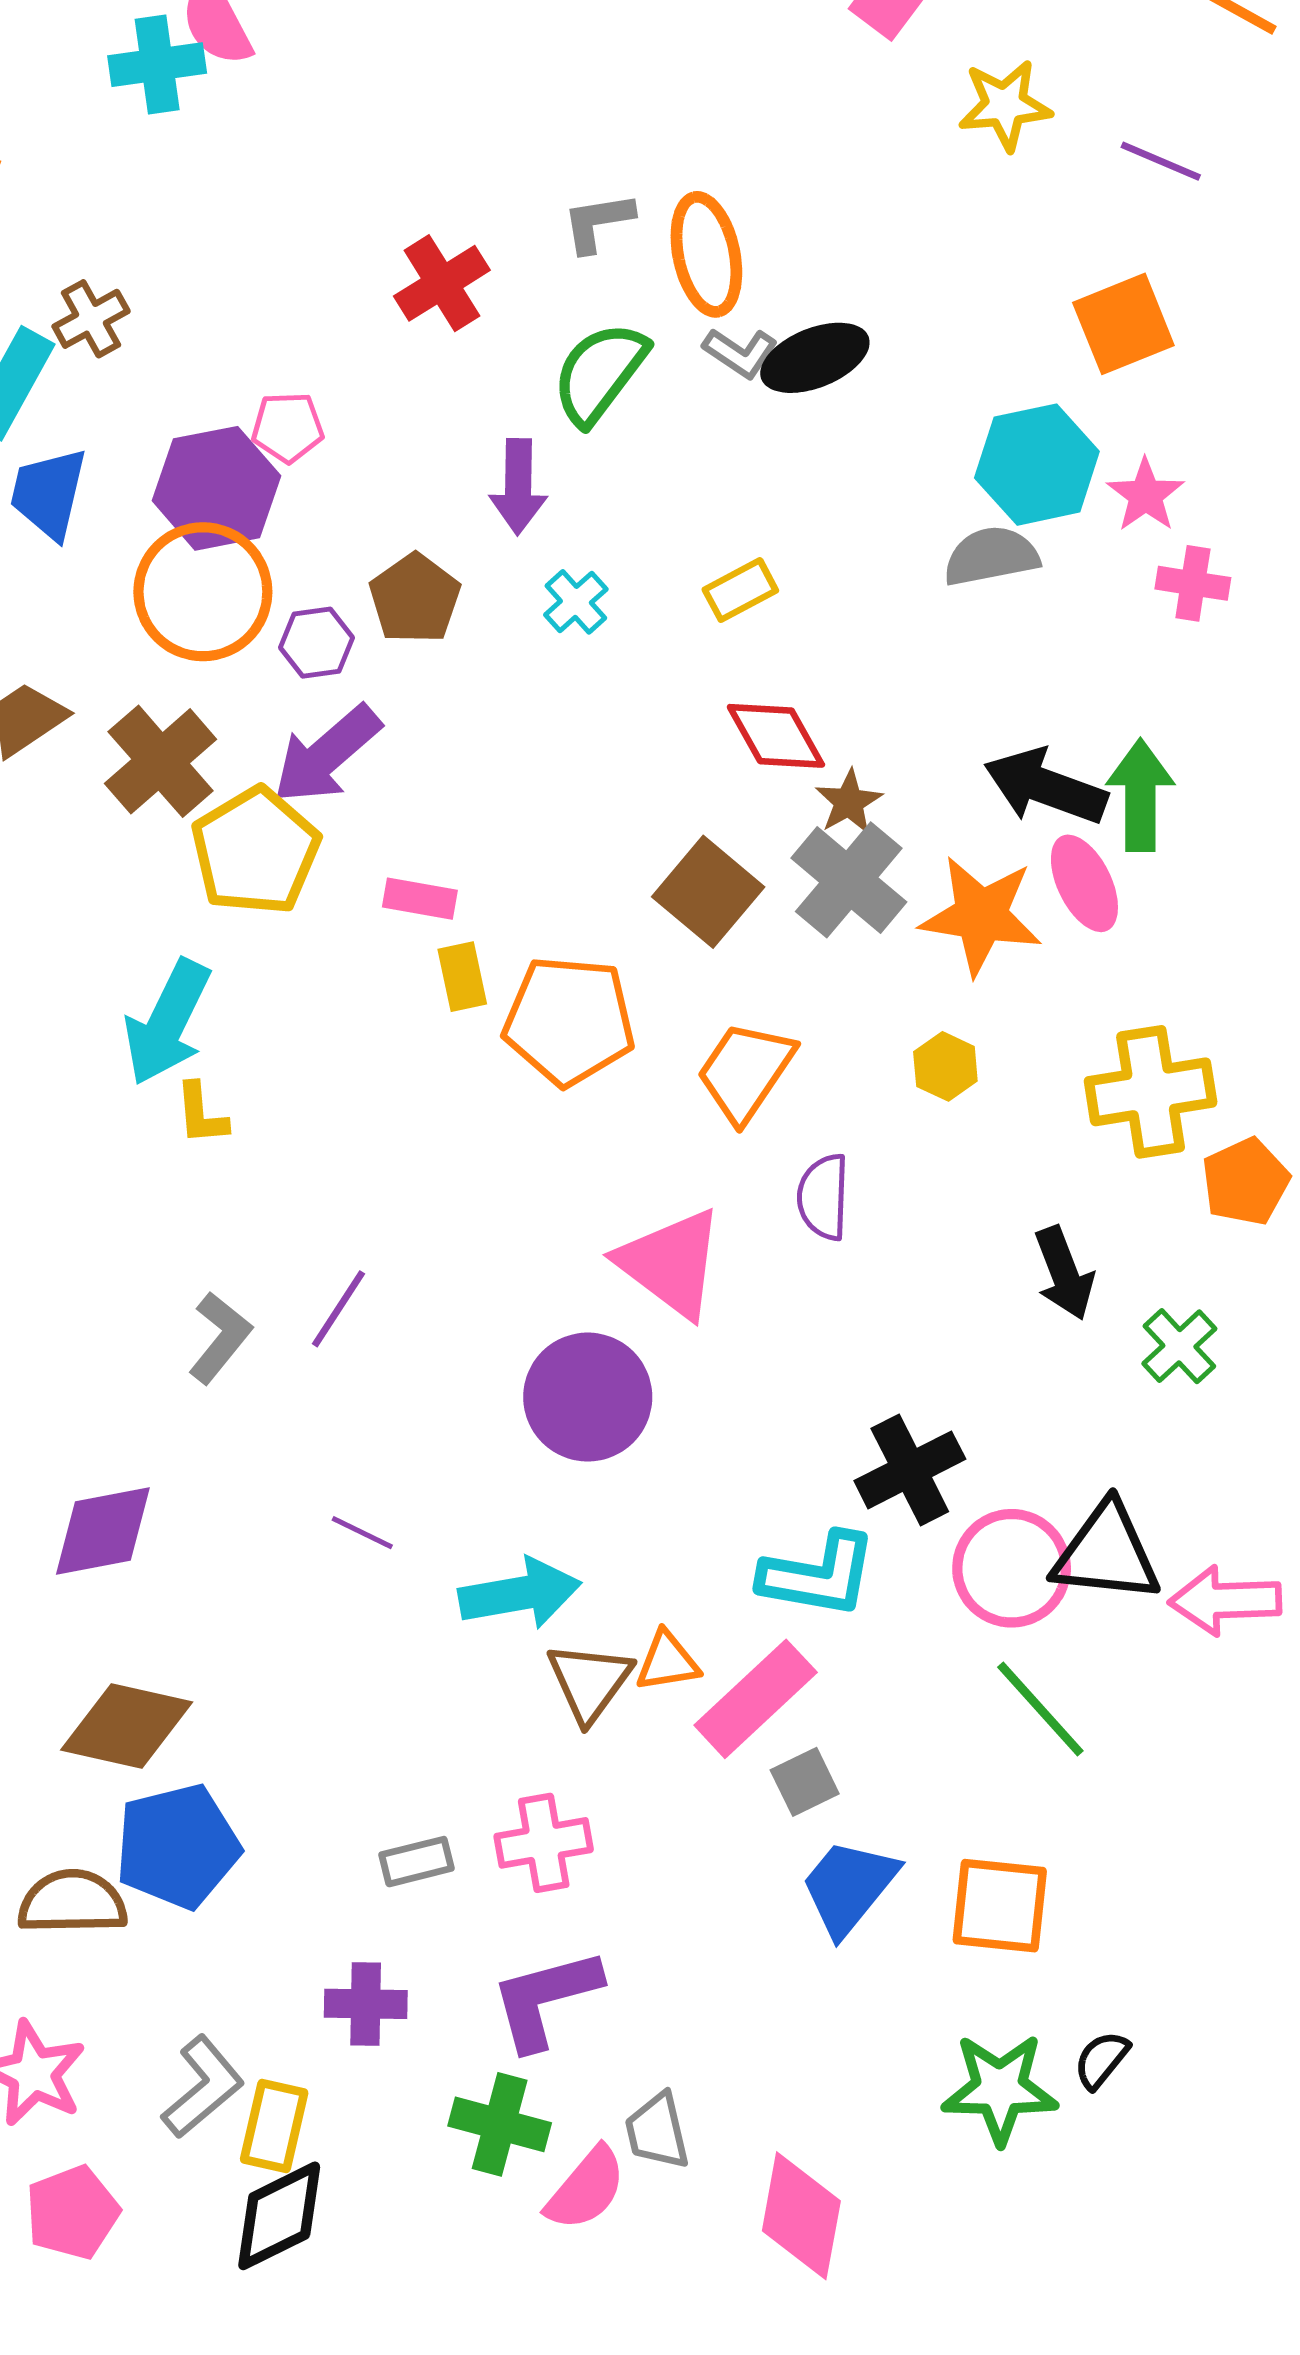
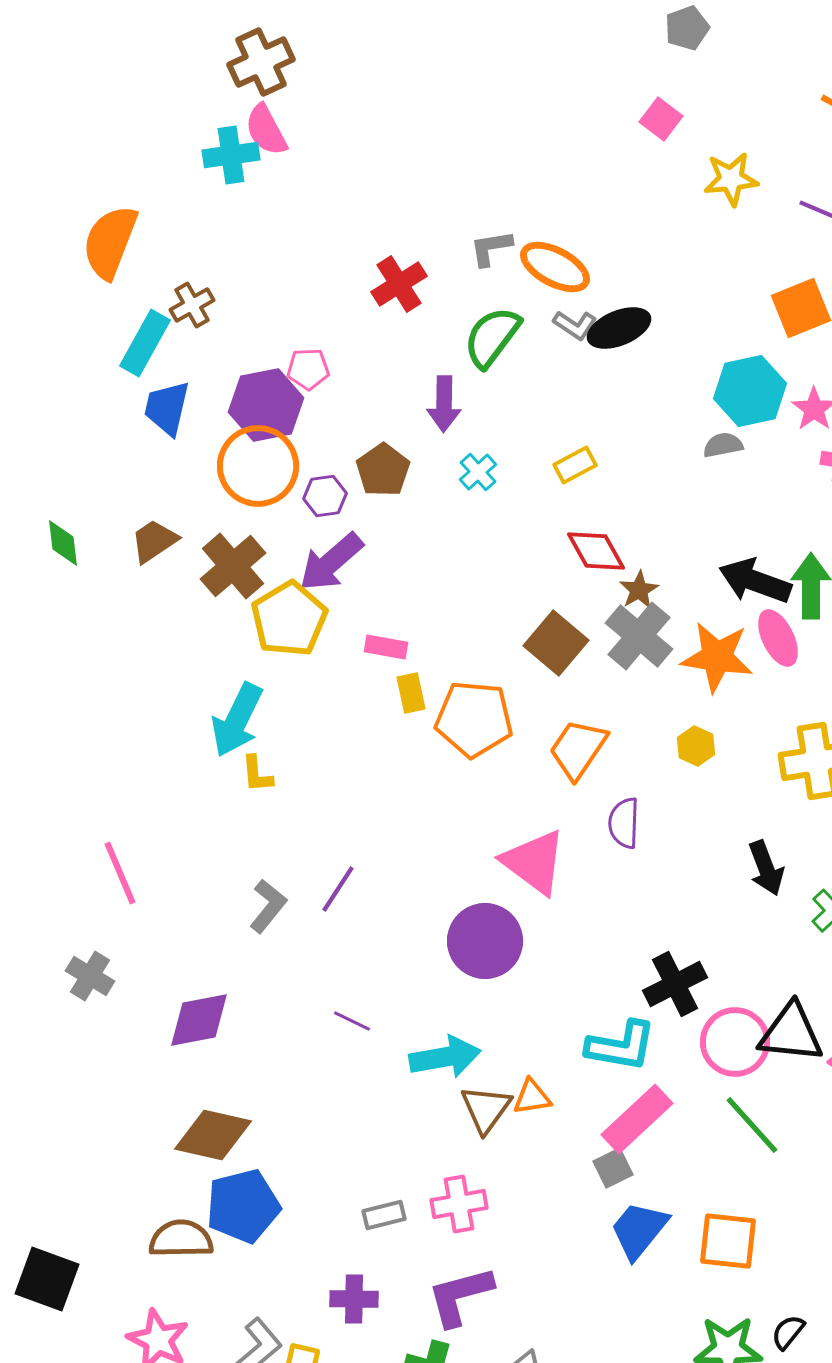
orange ellipse: (706, 254) -> (555, 267), turned -50
gray semicircle: (991, 556) -> (723, 445), size x0.7
pink rectangle: (756, 1699) -> (637, 1119), moved

